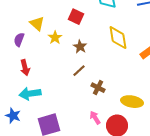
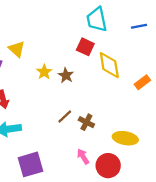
red square: (76, 17) -> (85, 47), moved
yellow star: (55, 38) -> (44, 72), moved
brown line: (79, 71) -> (65, 116), moved

